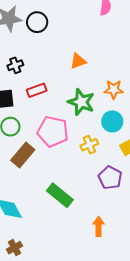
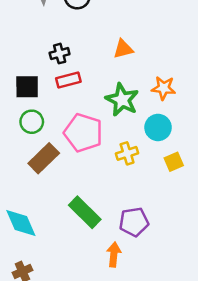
black cross: (15, 65) -> (60, 54), moved
purple pentagon: (110, 178) -> (134, 222), moved, turned 30
orange arrow: (99, 226) -> (114, 255), moved

